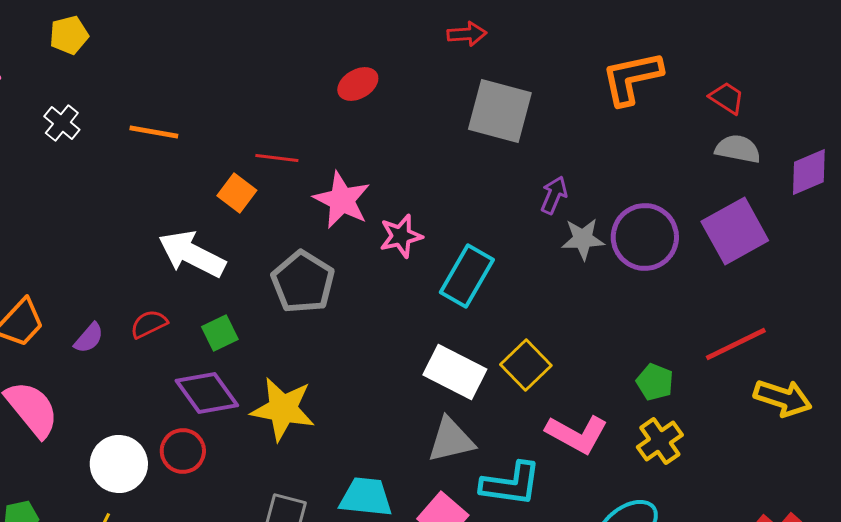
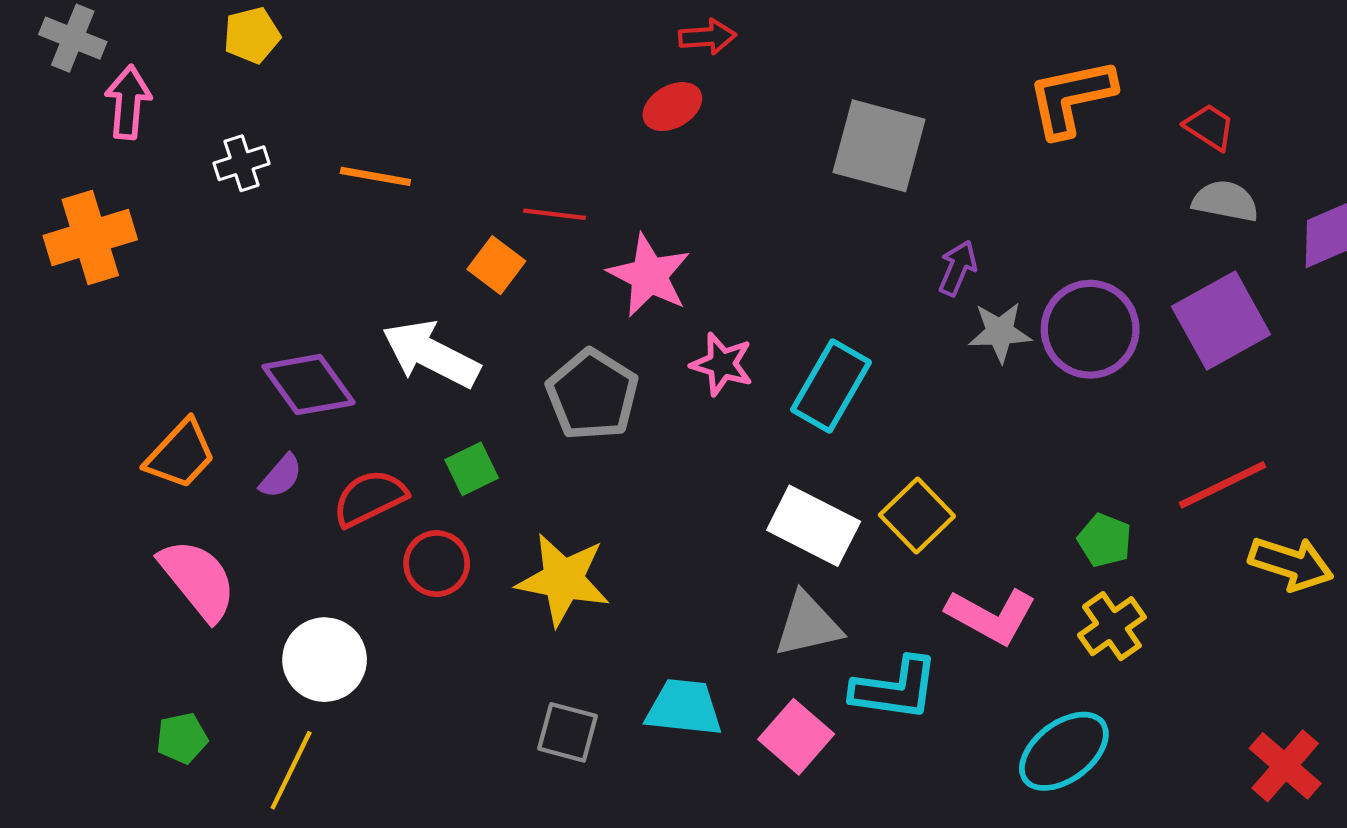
red arrow: (467, 34) -> (707, 37), moved
white cross: (62, 123) -> (242, 163), turned 33
pink star: (401, 236) -> (722, 364), moved, turned 30
red semicircle: (149, 324) -> (370, 498), moved, size x1.4
purple diamond: (207, 393) -> (309, 385), moved
red circle: (183, 451) -> (437, 564), moved

